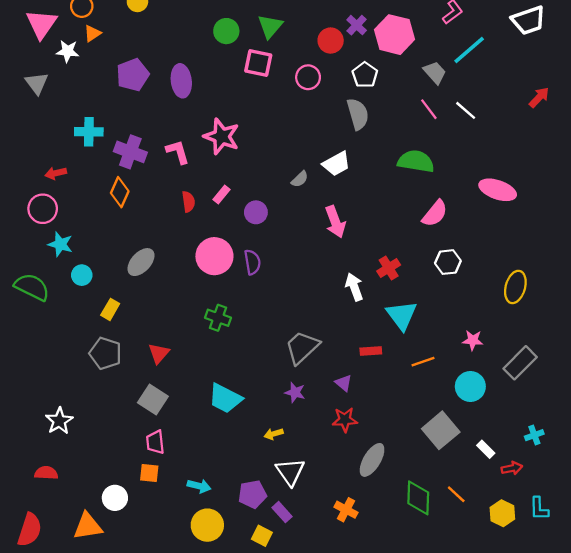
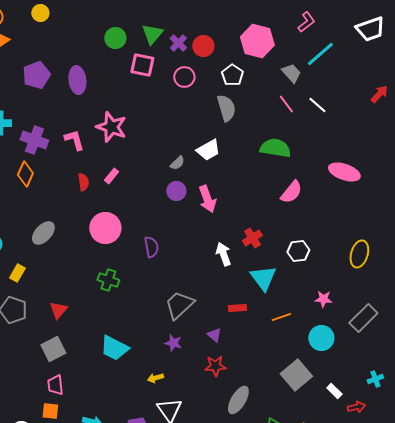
purple cross: (357, 25) -> (178, 43), moved
purple circle: (256, 212) -> (176, 191), moved
purple semicircle: (252, 262) -> (151, 247), moved
white hexagon: (448, 262) -> (298, 251), moved
gray square: (153, 400) -> (53, 349), turned 30

